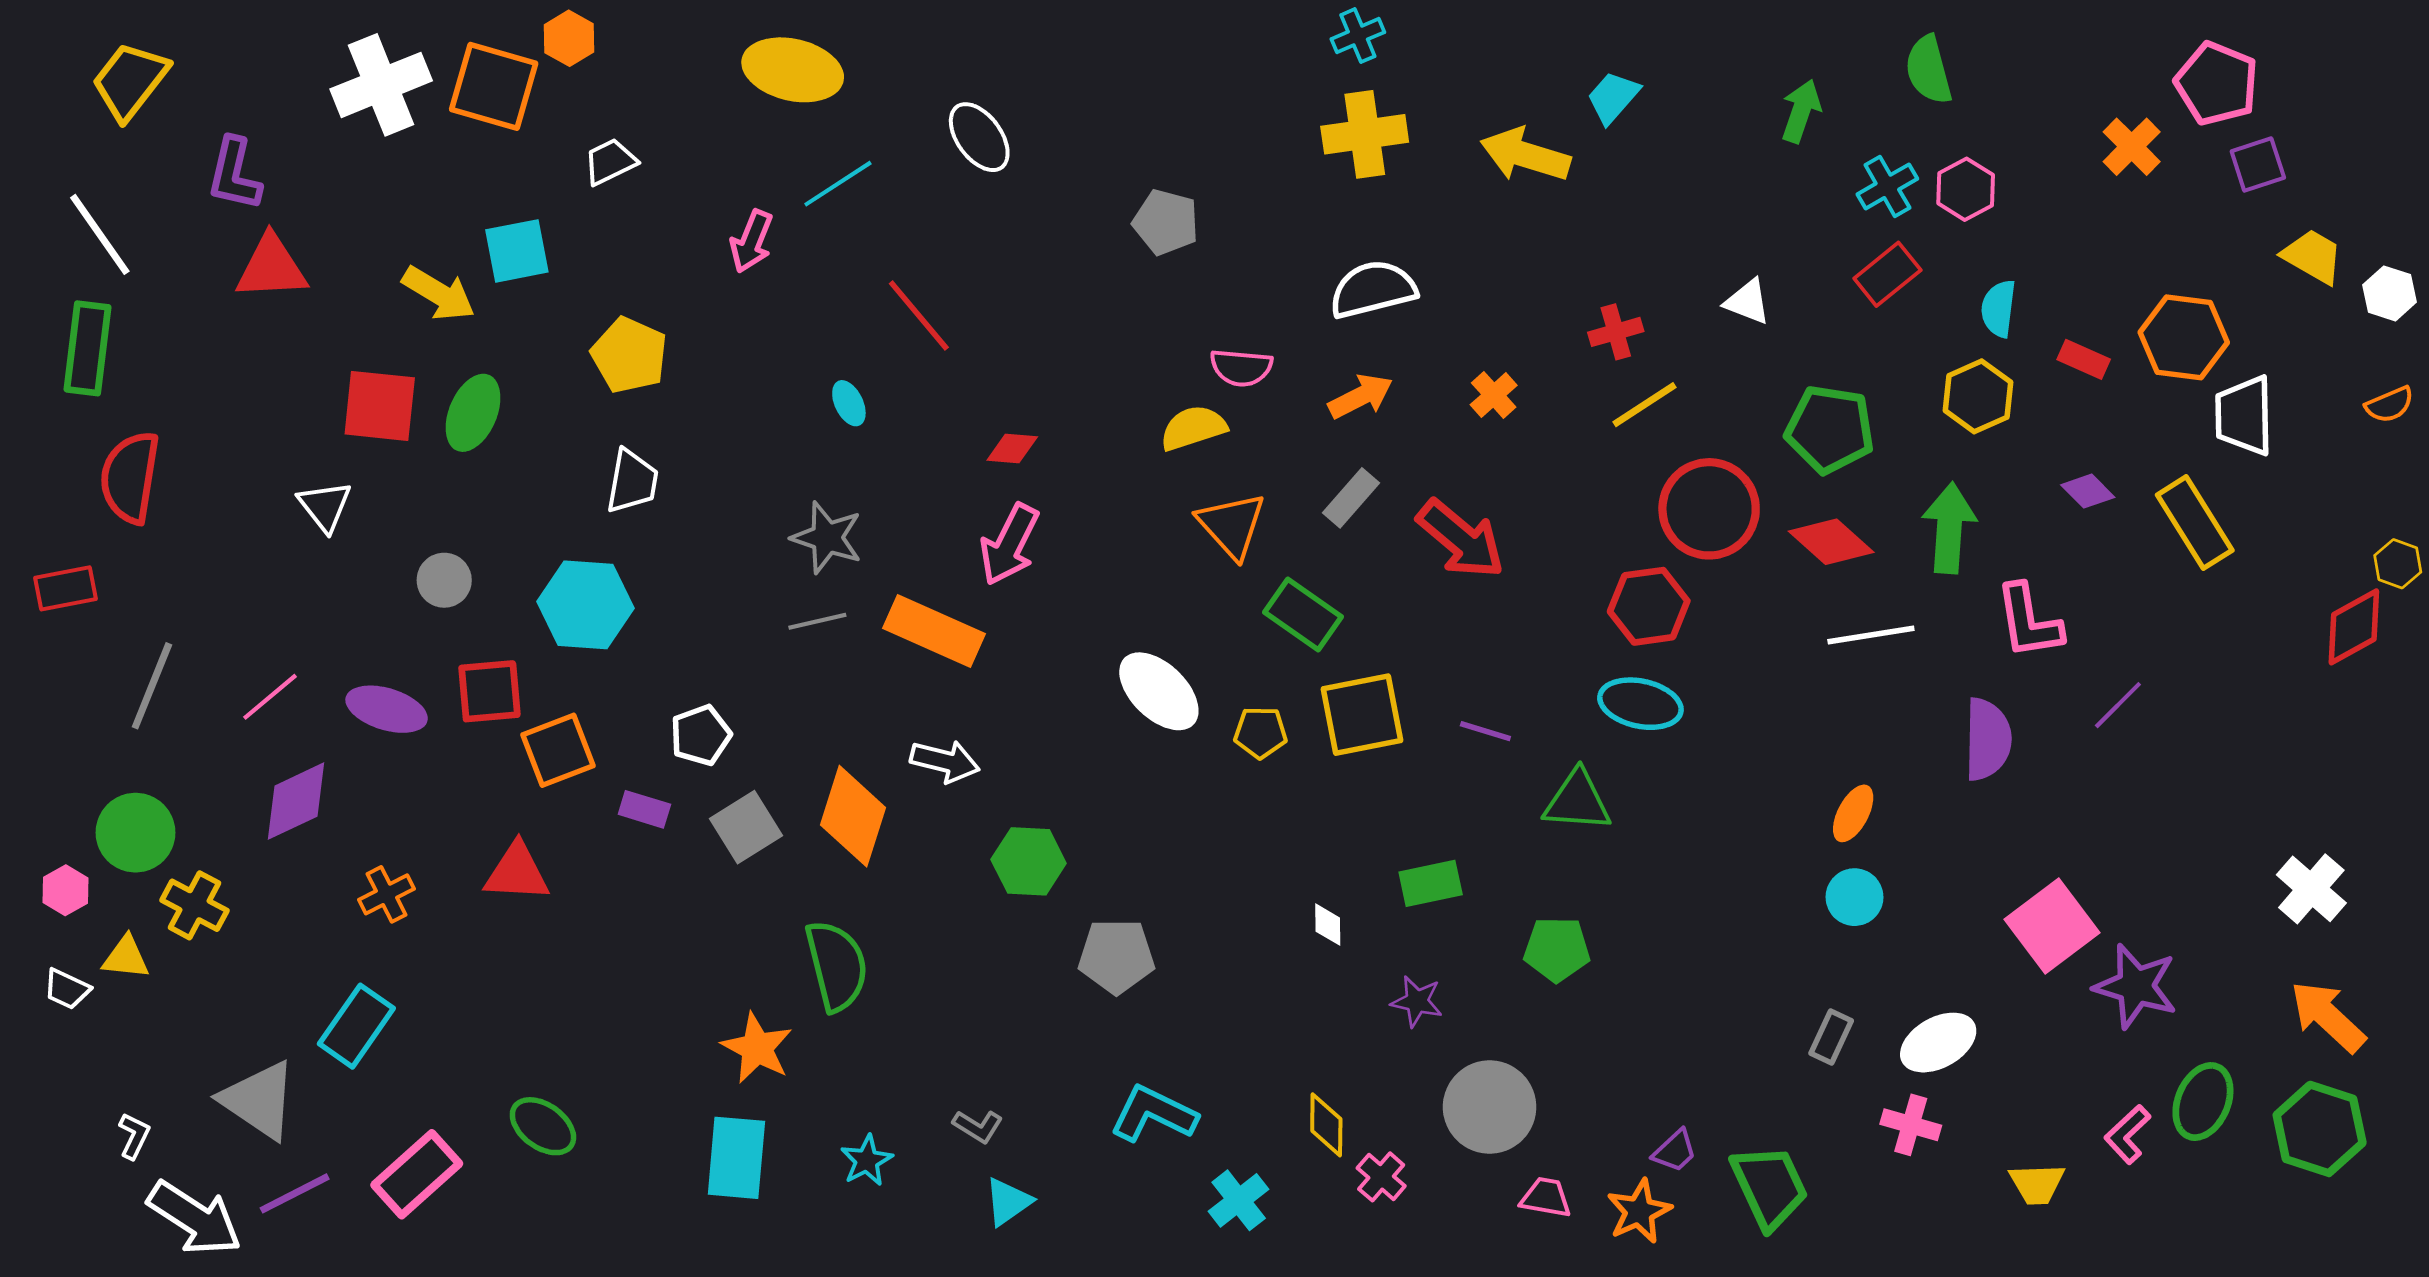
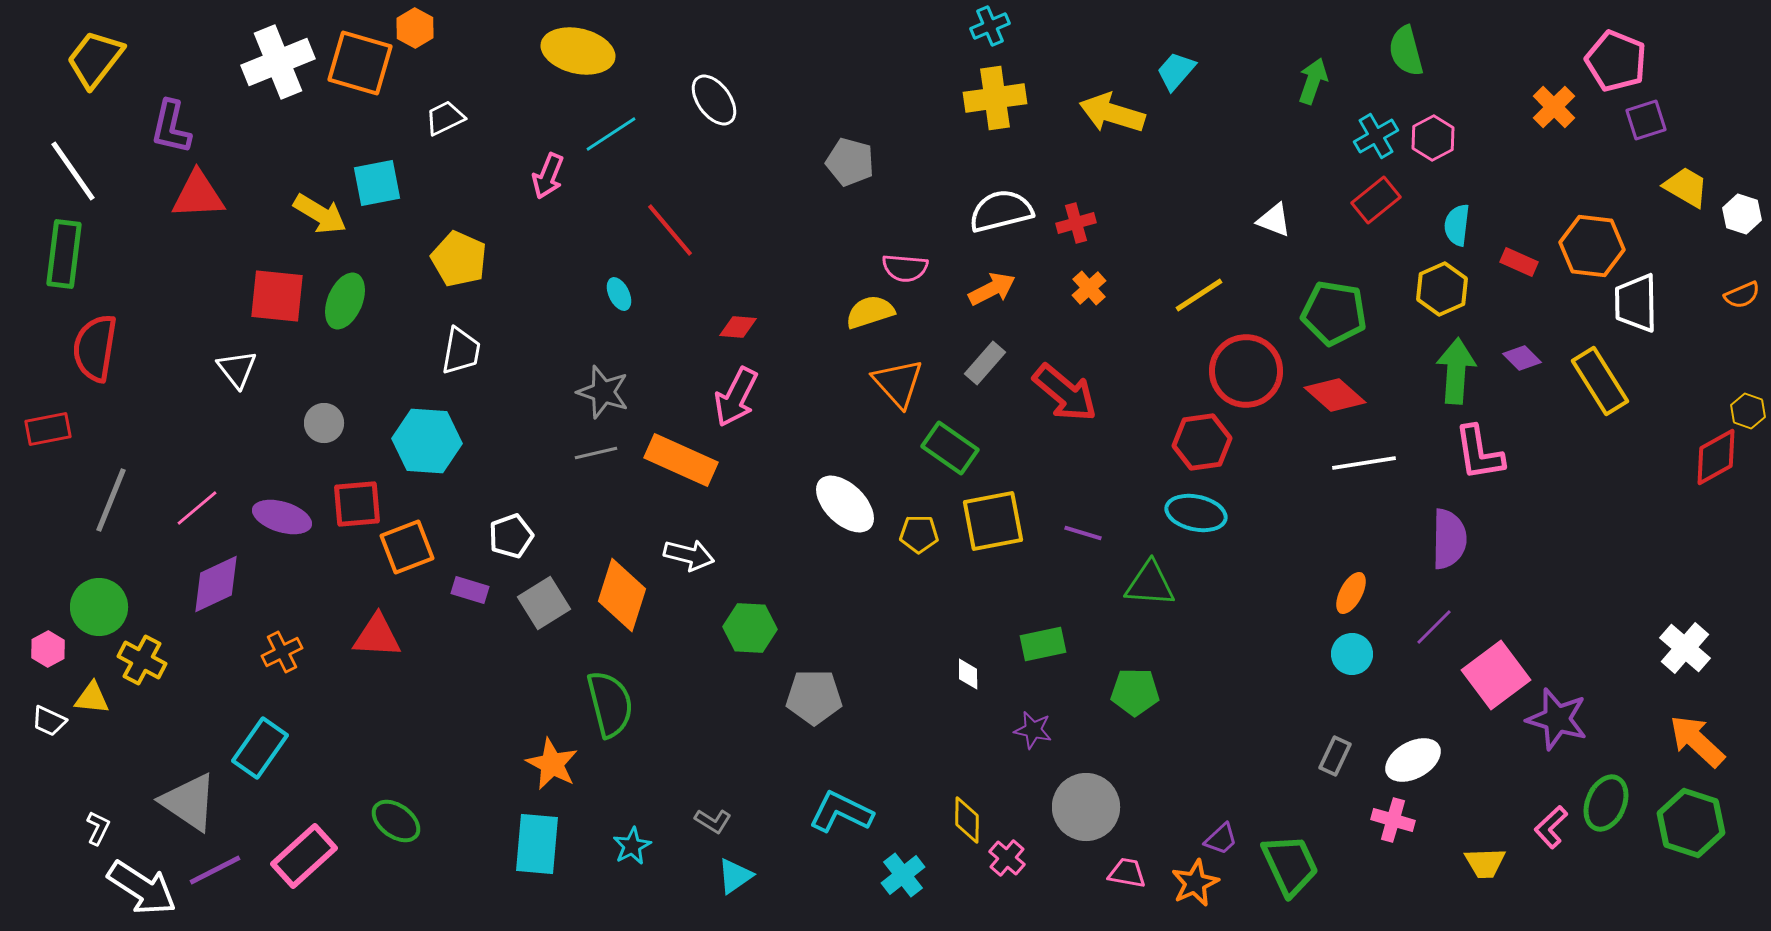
red cross: (1616, 332) -> (1076, 223), moved
green arrow: (1949, 528) -> (1456, 371), moved
purple line: (2118, 705) -> (1434, 627), moved

